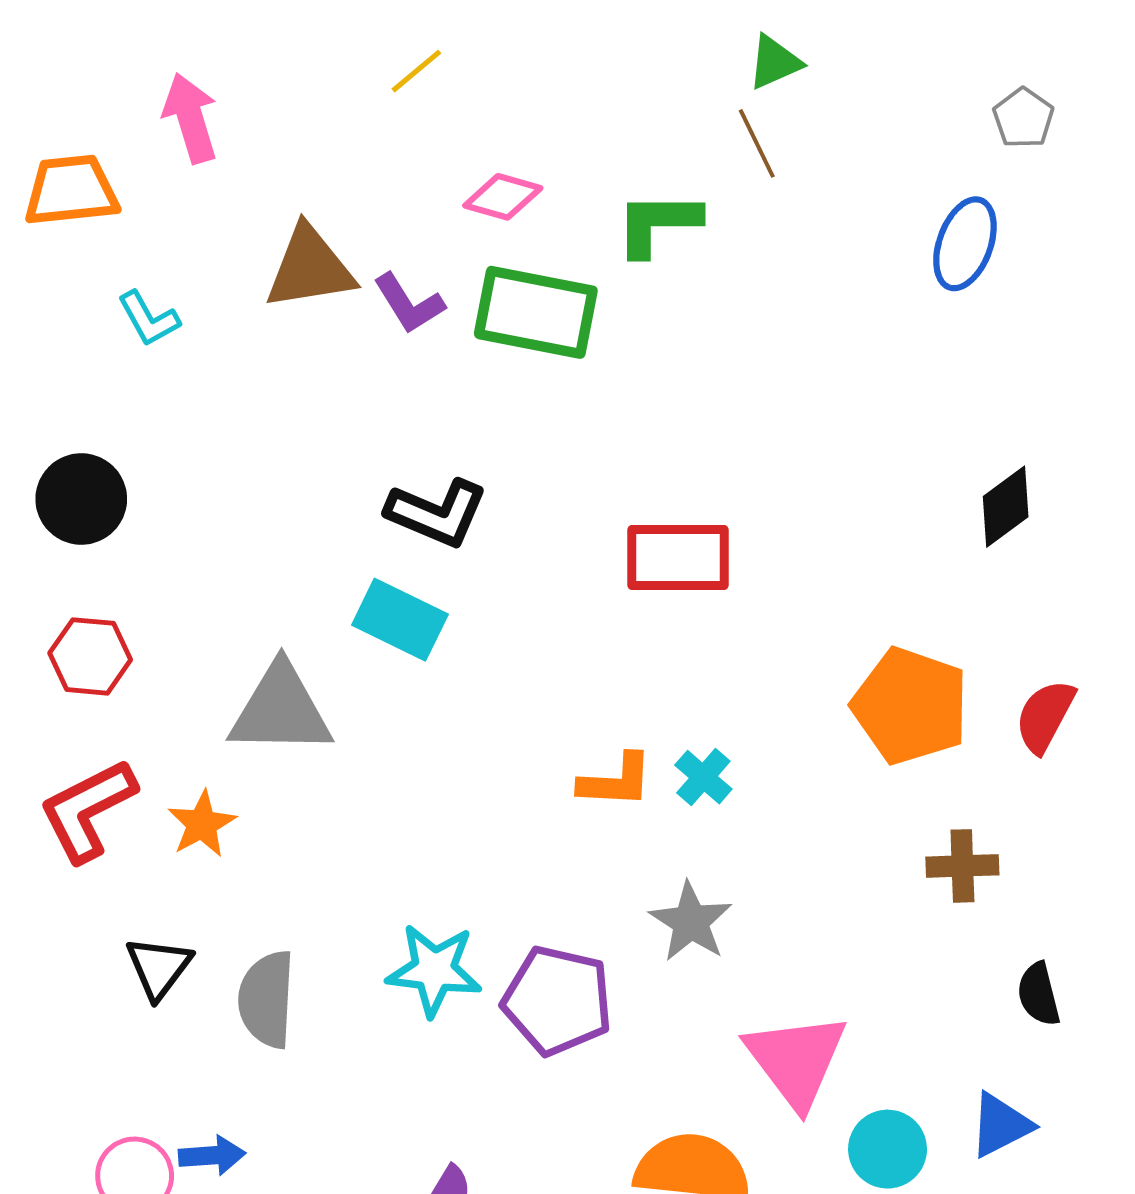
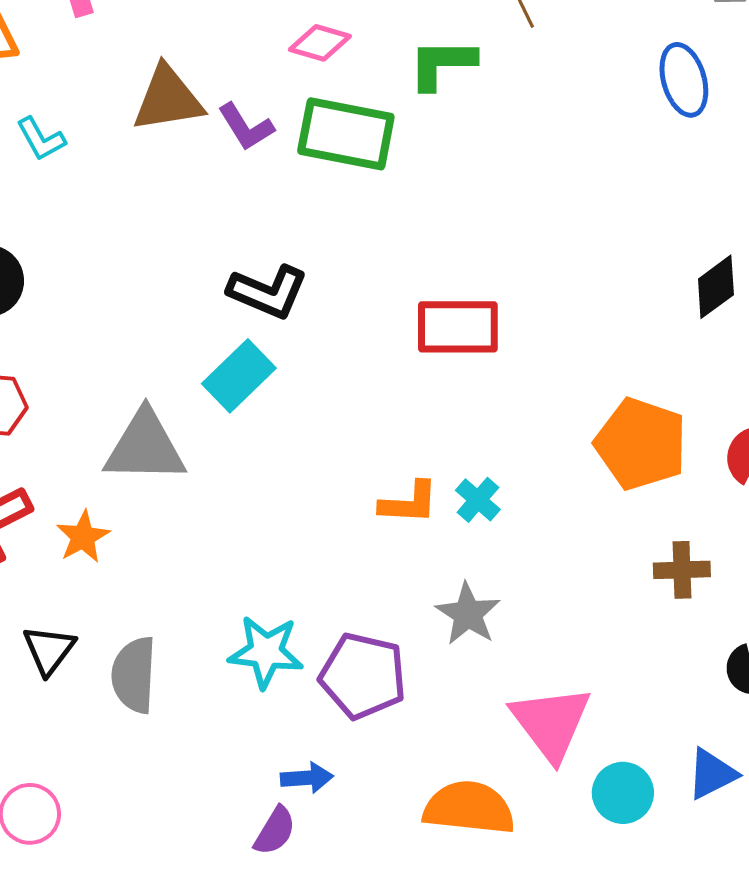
blue ellipse: (965, 244) -> (684, 80), turned -36
cyan rectangle: (400, 620) -> (239, 376), turned -70
blue arrow: (212, 1155) -> (307, 778), moved

